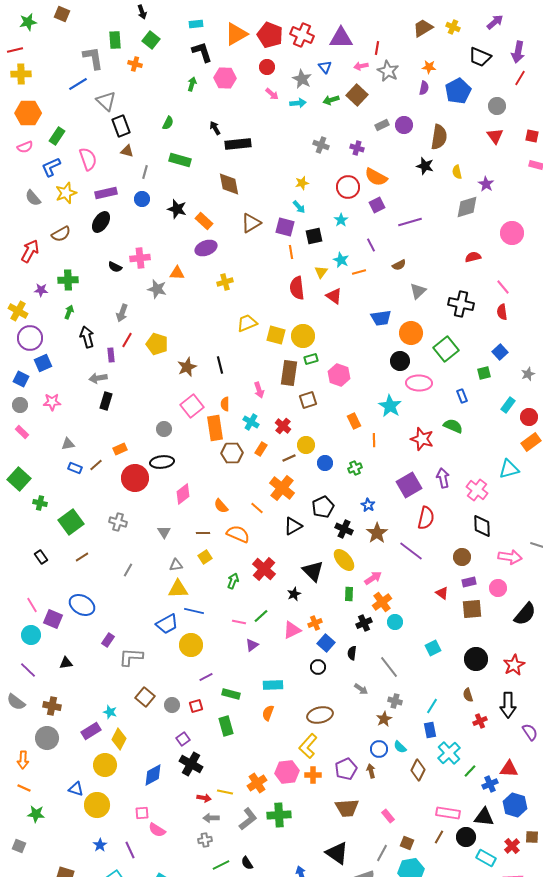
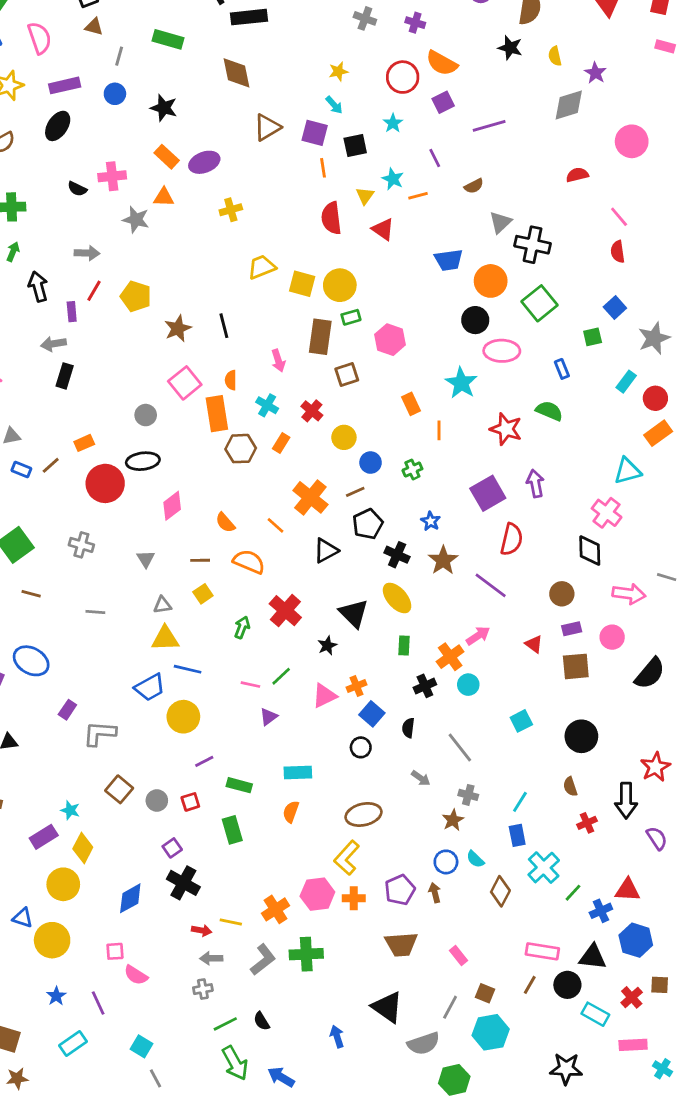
orange rectangle: (204, 221) -> (167, 157), moved
black cross: (461, 304) -> (533, 245), moved
gray arrow: (122, 313) -> (87, 253), turned -108
gray star: (528, 374) -> (654, 338), size x1.6
brown line: (289, 458) -> (355, 492), moved
pink cross: (477, 490) -> (607, 513), moved
brown line: (82, 557) -> (31, 594), turned 48
gray line: (128, 570) -> (95, 612), turned 64
pink arrow: (373, 578) -> (478, 636), moved
red star: (514, 665) -> (655, 767), moved

